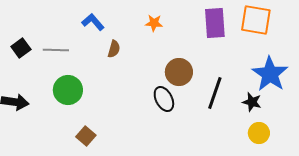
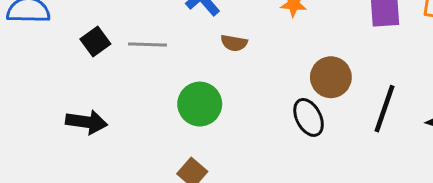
brown semicircle: (114, 49) -> (234, 43), turned 84
green circle: (68, 90) -> (200, 104), moved

